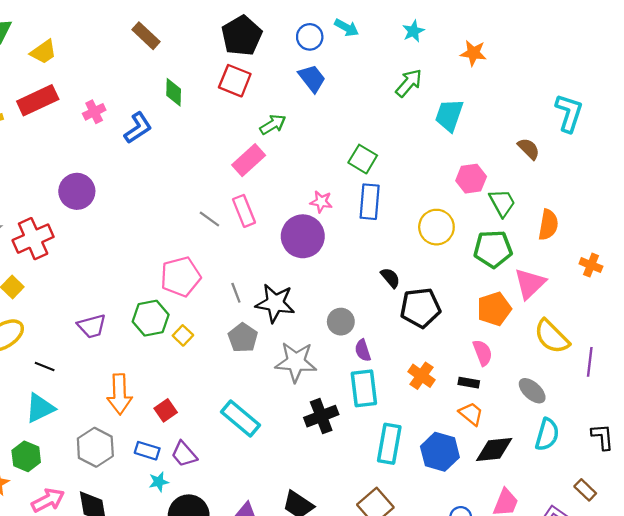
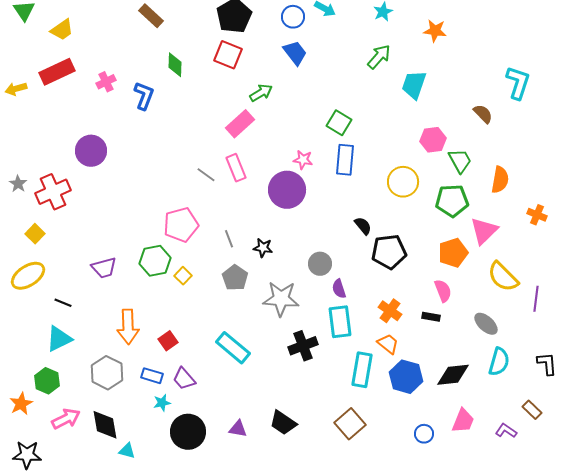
blue L-shape: (138, 128) -> (144, 96), turned -36
black star: (275, 303) -> (263, 248), size x0.6
orange trapezoid: (471, 414) -> (388, 344), moved

